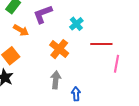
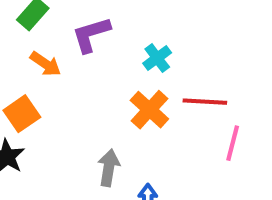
orange cross: (59, 49) -> (149, 110), moved

